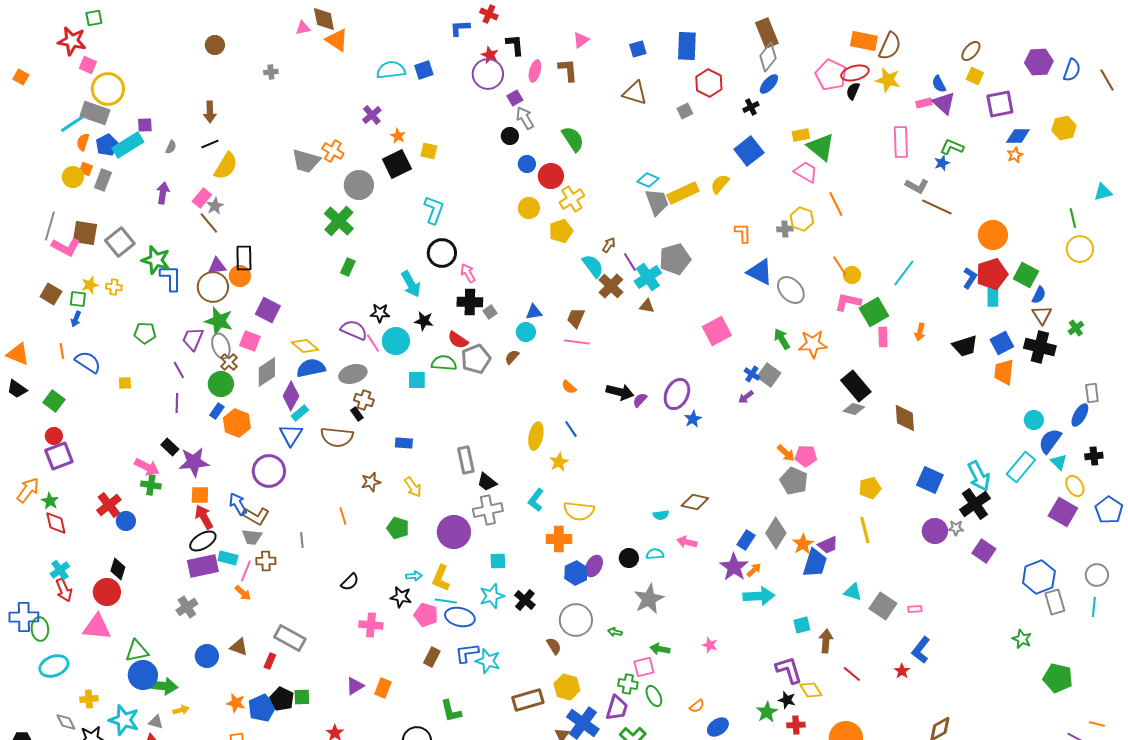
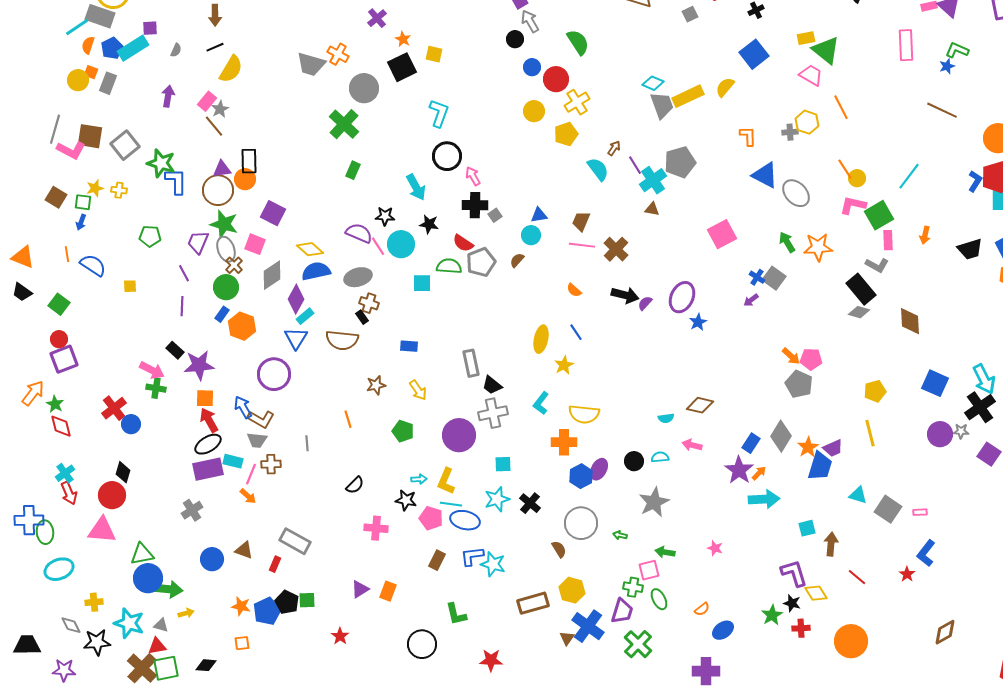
gray L-shape: (917, 186) -> (877, 265), moved
brown cross: (611, 286) -> (616, 249), moved

